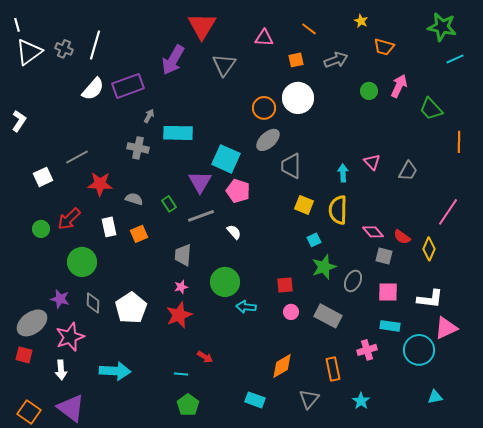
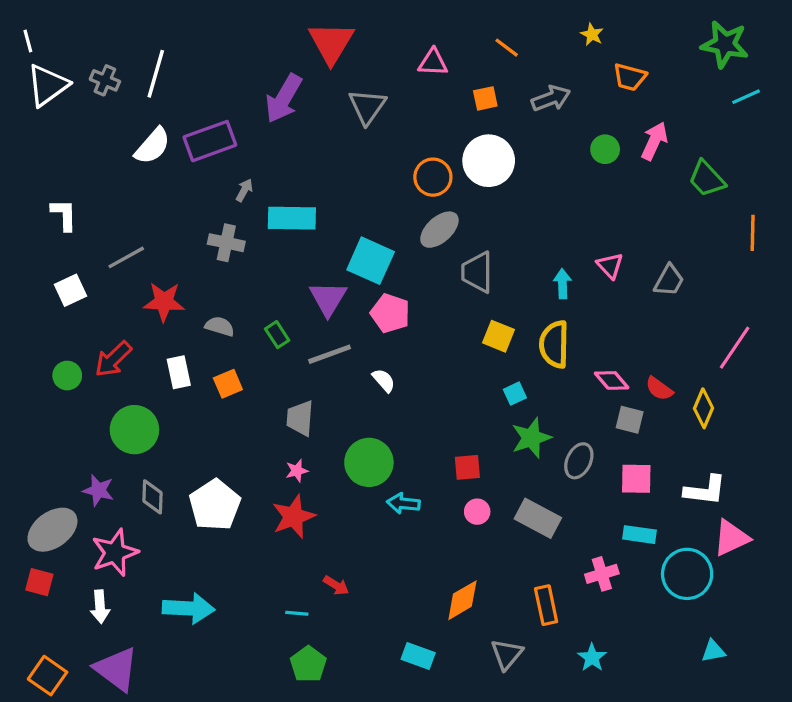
white L-shape: (19, 121) -> (64, 215), moved, turned -35

